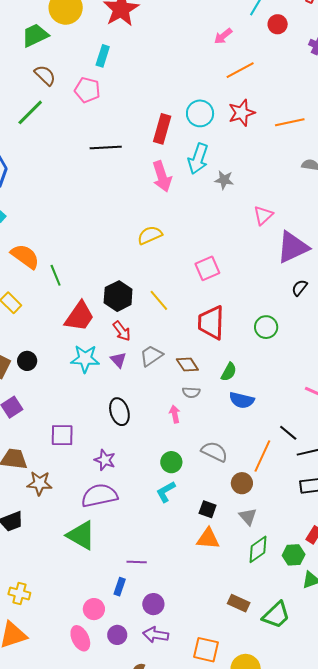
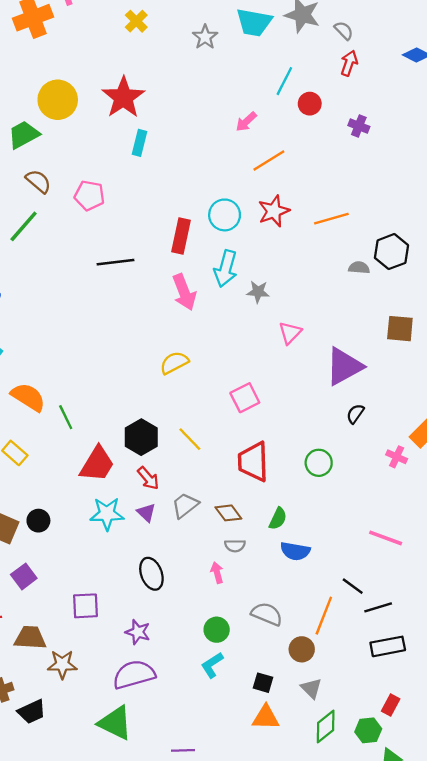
cyan rectangle: (103, 56) -> (139, 143), moved
pink triangle: (263, 215) -> (290, 333), moved

